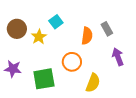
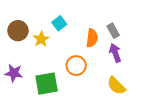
purple arrow: (118, 57) -> (115, 53), moved
yellow semicircle: (93, 83) -> (116, 86), moved, turned 114

